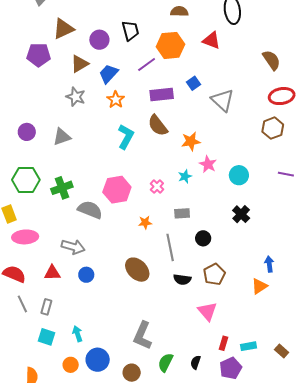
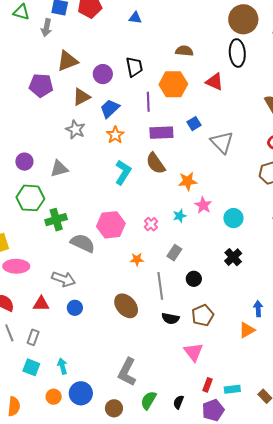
purple line: (147, 65) -> (148, 102), turned -60
green hexagon: (26, 180) -> (30, 198), moved
gray rectangle: (182, 213) -> (174, 253), turned -56

